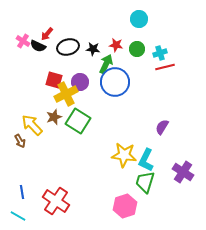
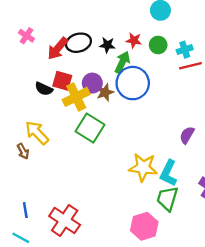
red arrow: (47, 34) -> (58, 48), moved, size x1.5
black semicircle: (38, 46) -> (44, 89), moved
brown star: (54, 117) -> (105, 92), moved

